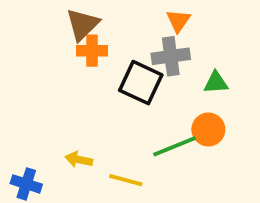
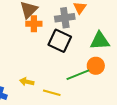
gray cross: (171, 56) -> (65, 18), moved
green triangle: (216, 83) -> (100, 41), size x1.5

